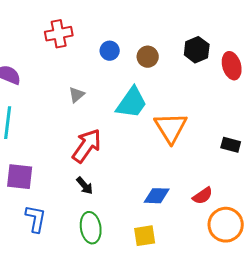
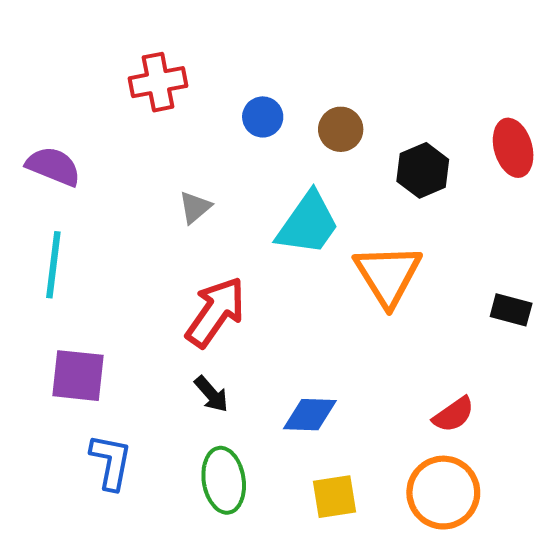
black hexagon: (197, 50) -> (423, 170), moved
blue diamond: (157, 196) -> (310, 415), moved
orange circle: (226, 225) -> (443, 493), moved

